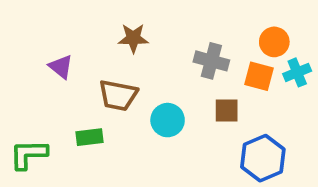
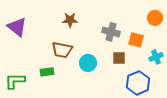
orange circle: (274, 42) -> (155, 18), moved
purple triangle: (61, 67) -> (17, 27), moved, size x1.5
cyan cross: (297, 72) -> (156, 57), moved

